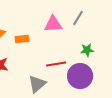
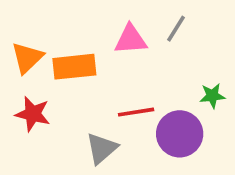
orange rectangle: (22, 39) -> (74, 67), size x1.6
green star: (87, 50) -> (212, 96), moved

